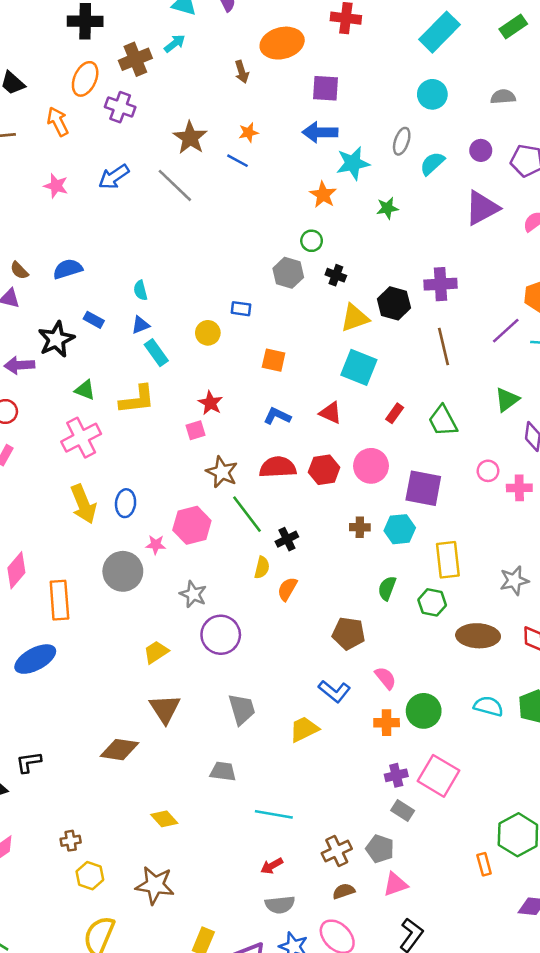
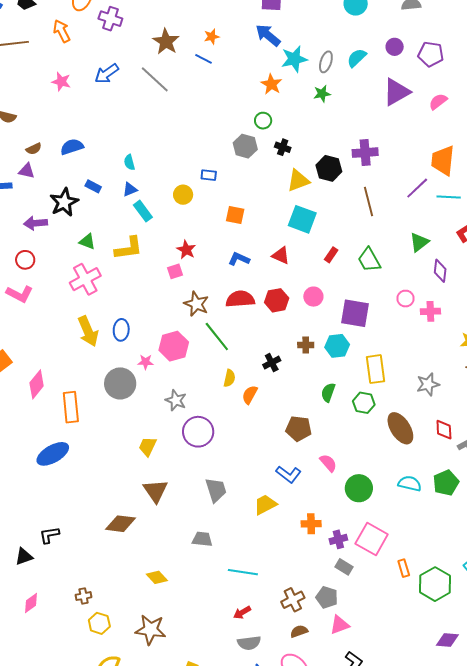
blue arrow: (320, 132) -> (268, 35), turned 40
gray ellipse: (402, 141) -> (326, 62), moved
brown semicircle: (19, 270) -> (34, 149), turned -70
pink circle: (371, 466) -> (313, 297), size x0.7
black cross: (287, 539) -> (272, 363), moved
brown ellipse: (478, 636) -> (400, 428), turned 56
yellow trapezoid: (156, 652) -> (148, 446), turned -30
orange cross: (387, 723) -> (311, 524), moved
orange rectangle: (484, 864) -> (404, 568), moved

